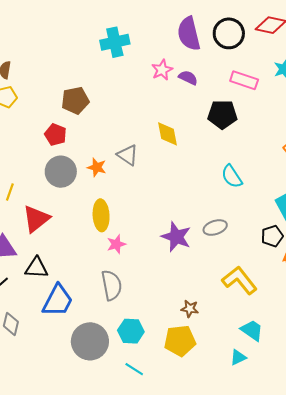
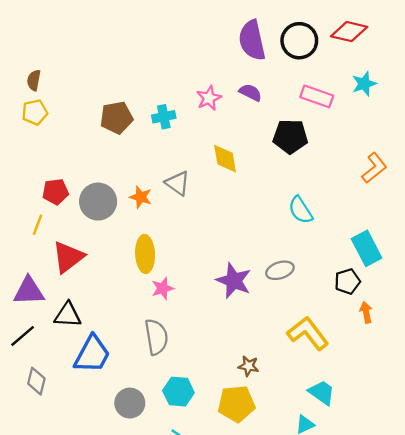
cyan cross: (115, 42) -> (164, 117), moved, size x0.7
pink star: (162, 70) -> (209, 98), moved
red pentagon: (55, 135) -> (56, 192), moved, turned -30
gray circle: (90, 341) -> (130, 403), size x0.7

